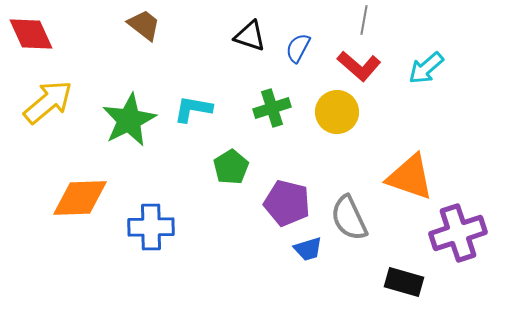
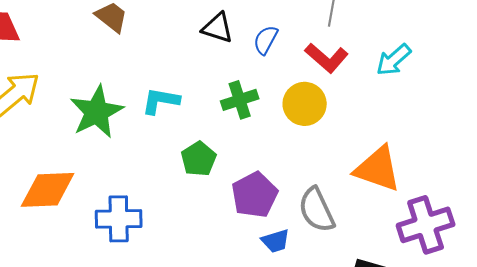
purple pentagon: (287, 203) -> (255, 195), turned 30

